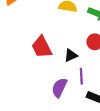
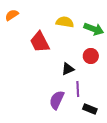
red trapezoid: (42, 47) -> (40, 42), moved

